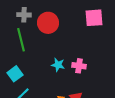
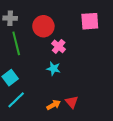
gray cross: (24, 15) -> (10, 18), moved
pink cross: (79, 66) -> (59, 46), moved, turned 32

